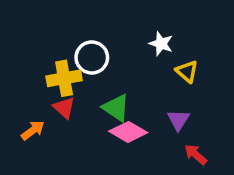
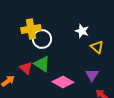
yellow cross: (64, 78) -> (31, 29), moved
green triangle: (116, 108) -> (42, 64), moved

